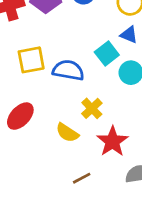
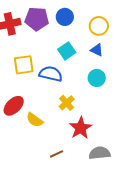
cyan square: (107, 53) -> (67, 51), moved
yellow semicircle: (67, 133) -> (35, 120), moved

